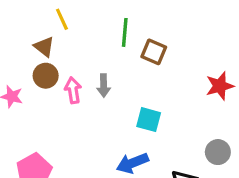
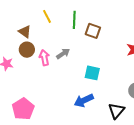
yellow line: (62, 19) -> (47, 16), moved
gray arrow: (104, 86) -> (63, 54), turned -120

